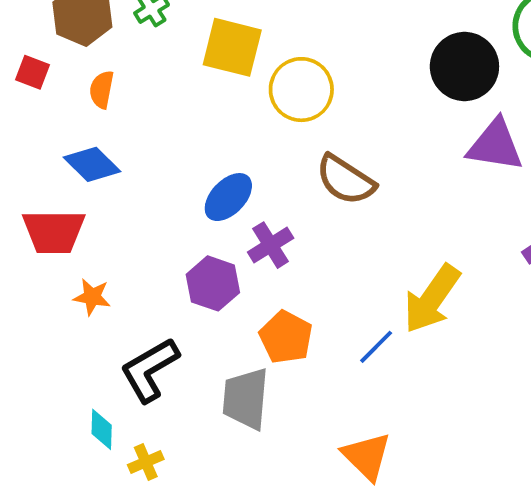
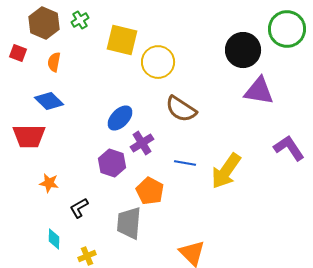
orange star: (92, 297) -> (49, 183), moved
blue line: (376, 347) -> (185, 163), moved, turned 55
black L-shape: (150, 370) -> (79, 208), size x0.6
yellow cross: (146, 462) -> (87, 256), moved

